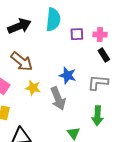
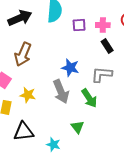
brown arrow: (22, 61) -> (23, 54), turned 75
yellow star: (33, 88) -> (28, 95), moved
green arrow: (97, 116) -> (89, 98), moved, turned -36

